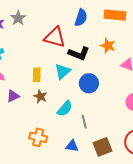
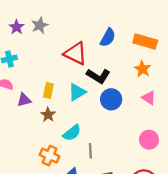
orange star: (108, 46) -> (143, 69), moved
blue circle: (89, 83) -> (111, 99), moved
purple triangle: (13, 96) -> (24, 100), moved
orange cross: (38, 137) -> (50, 156), moved

